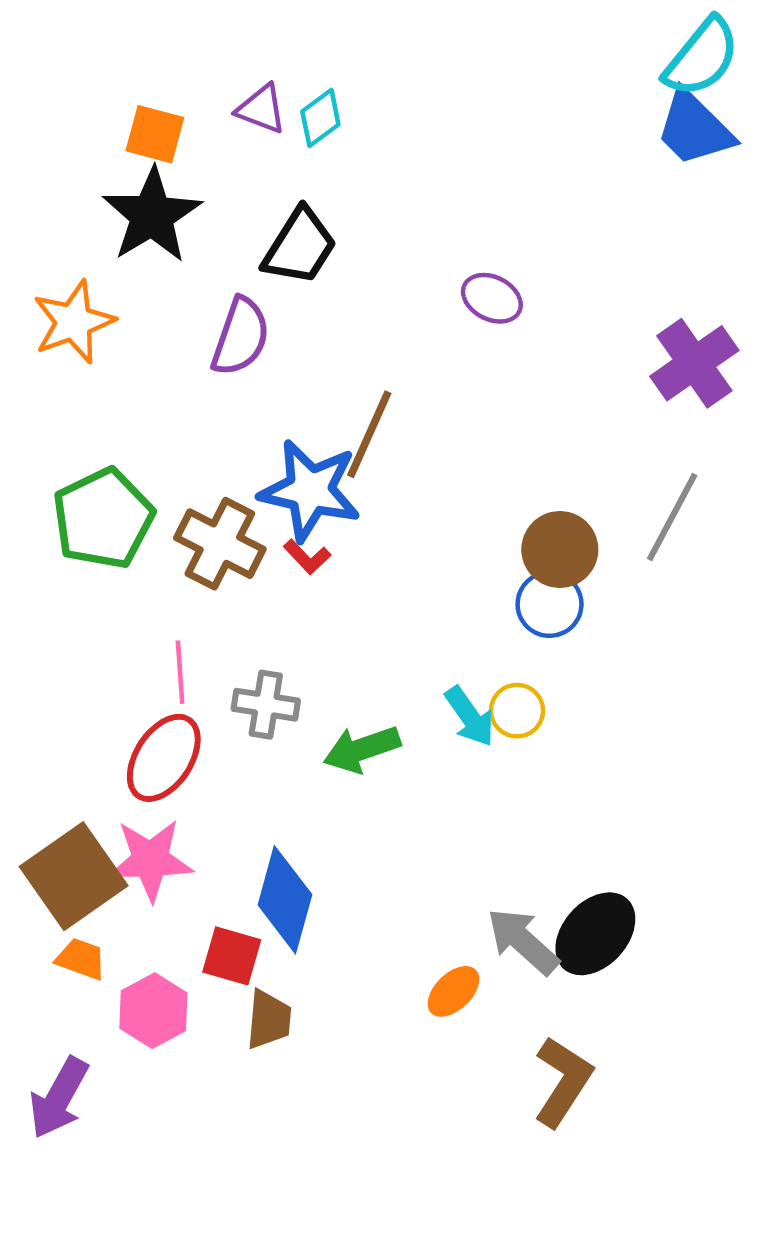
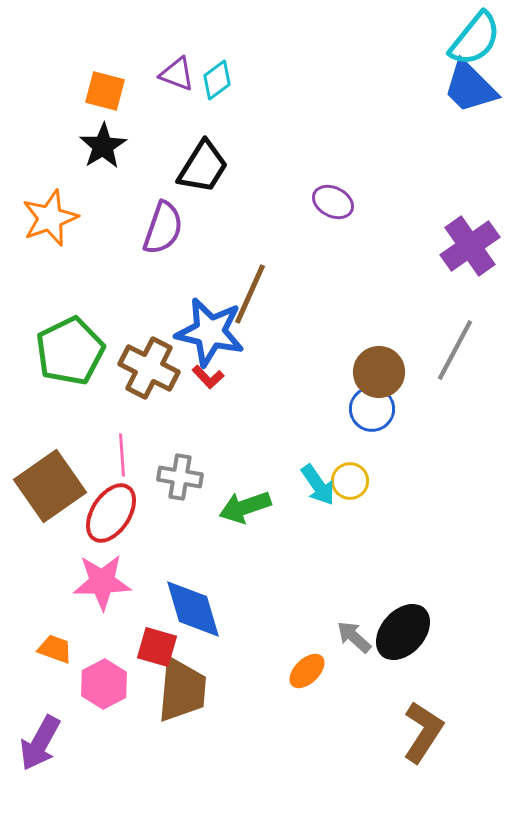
black star: (152, 215) -> (103, 146), size x0.7
brown square: (74, 876) -> (50, 486), moved
blue diamond: (285, 900) -> (193, 609), turned -32
gray arrow: (523, 941) -> (354, 637), size x0.7
brown trapezoid: (269, 1020) -> (182, 690), size x1.6
brown L-shape: (563, 1082) -> (423, 732), moved

